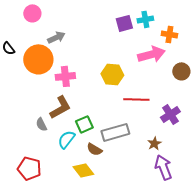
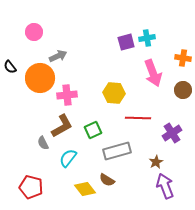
orange cross: (169, 34) -> (183, 58), moved
pink arrow: (151, 54) -> (153, 73), turned 84
green square: (84, 124) -> (93, 130), moved
brown semicircle: (94, 149) -> (107, 180), moved

